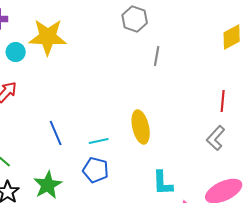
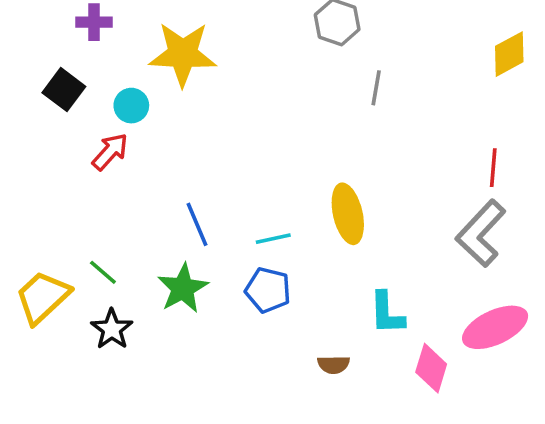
cyan circle: (16, 52) -> (131, 106), moved
gray L-shape: (216, 138) -> (481, 233), size x1.5
green star: (48, 185) -> (183, 288), moved

